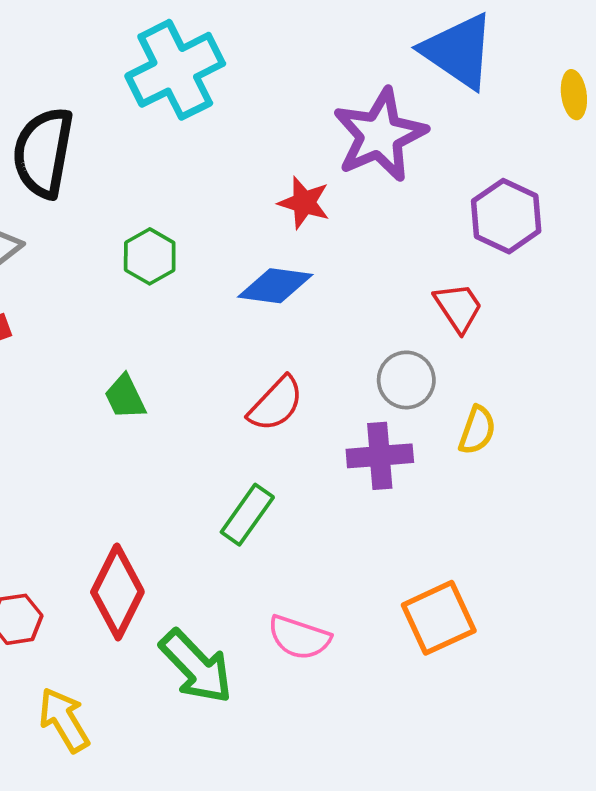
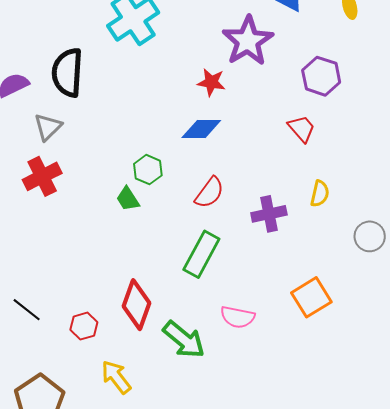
green hexagon: (150, 256) -> (148, 170), moved
gray circle: (406, 380) -> (370, 236), moved
green rectangle: (247, 515) -> (201, 254), size x1.4

